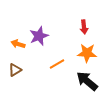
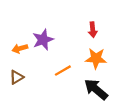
orange arrow: (18, 44) -> (20, 48), turned -32

